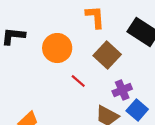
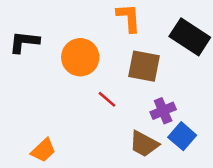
brown square: (107, 55) -> (144, 66), turned -32

